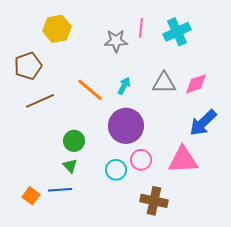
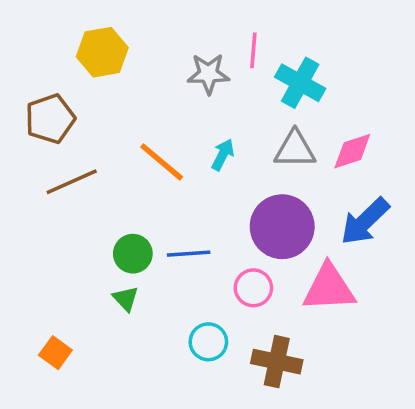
cyan cross: (177, 32) -> (300, 83), moved, turned -36
purple circle: (126, 126) -> (282, 227), moved
cyan circle: (116, 170) -> (208, 342), moved
blue line: (60, 190) -> (189, 254), moved

